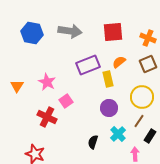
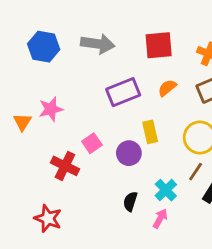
yellow rectangle: (108, 79) -> (150, 132), moved
pink star: (47, 82) -> (51, 109), moved, turned 30
purple circle: (109, 108) -> (129, 153), moved
pink arrow: (135, 154) -> (160, 218), moved, turned 32

